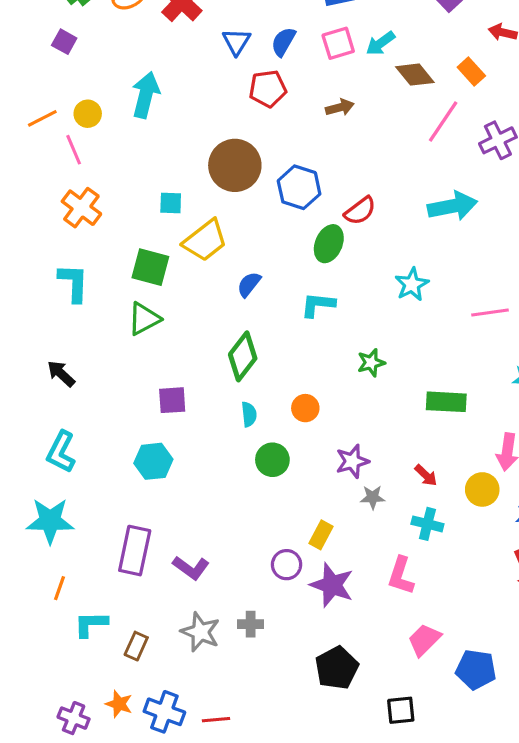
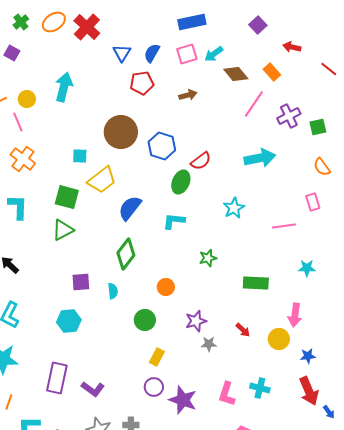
blue semicircle: (249, 284) -> (130, 208), size x1.5
cyan semicircle: (249, 414) -> (113, 291), moved
cyan cross: (427, 524) -> (260, 388), moved
yellow rectangle: (321, 535) -> (157, 357), moved

